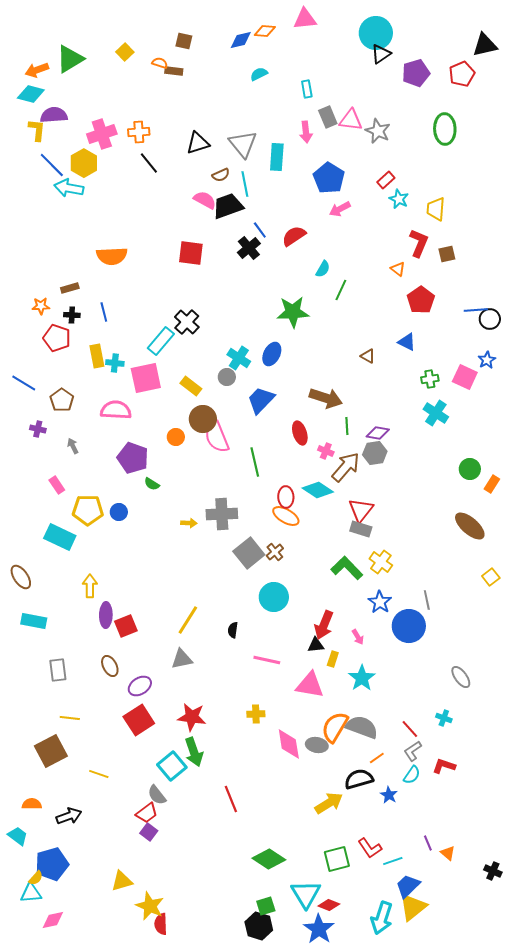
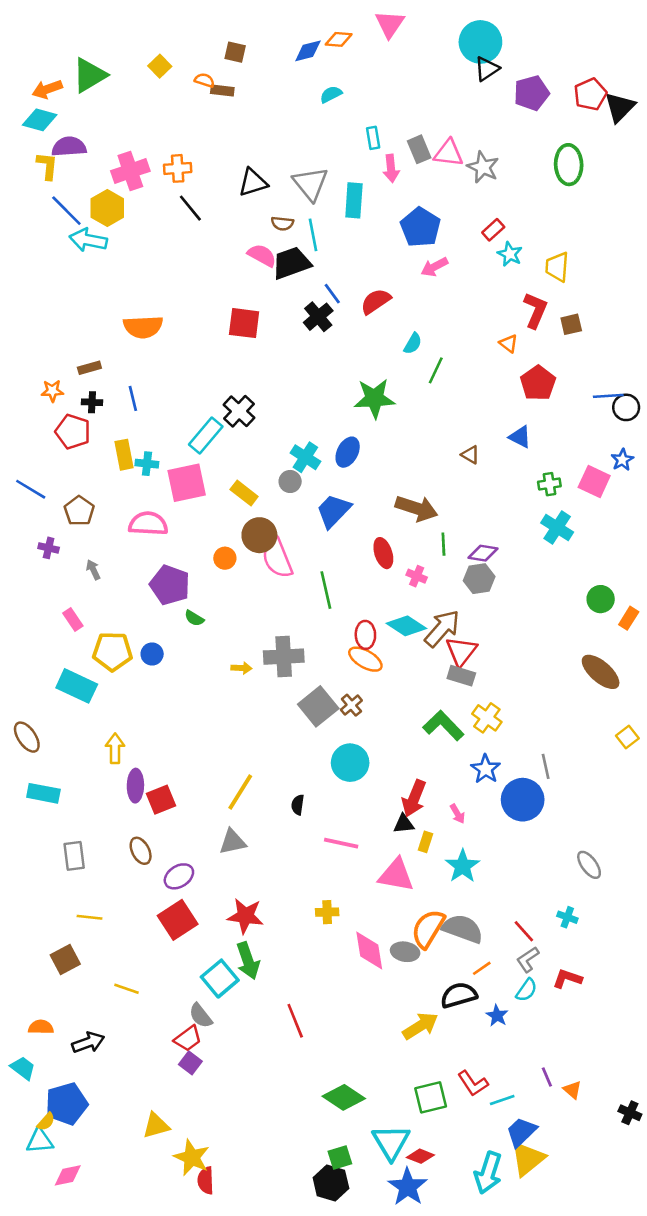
pink triangle: (305, 19) -> (390, 24), turned -50
black triangle: (485, 45) -> (620, 107), moved, turned -32
cyan rectangle: (307, 89) -> (373, 138), moved
brown semicircle: (221, 175) -> (282, 223), turned 30
brown arrow: (346, 467) -> (442, 628), moved
brown square: (51, 751) -> (65, 959), size x0.7

